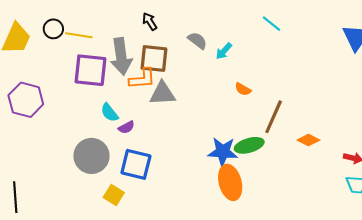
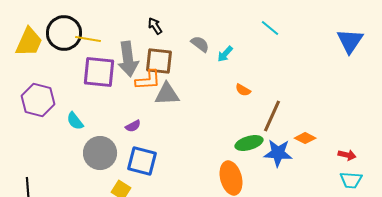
black circle: (53, 29) -> (64, 33), size x1.8
cyan semicircle: (109, 113) -> (75, 121), moved
blue star: (223, 152) -> (278, 153), moved

